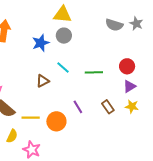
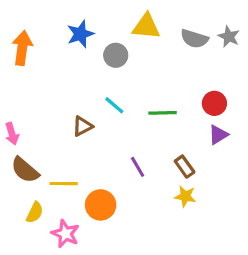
yellow triangle: (62, 14) -> (146, 26), moved
blue star: (41, 43) -> (80, 34), moved
yellow star: (132, 106) -> (185, 196), moved
orange circle: (56, 121) -> (101, 205), moved

